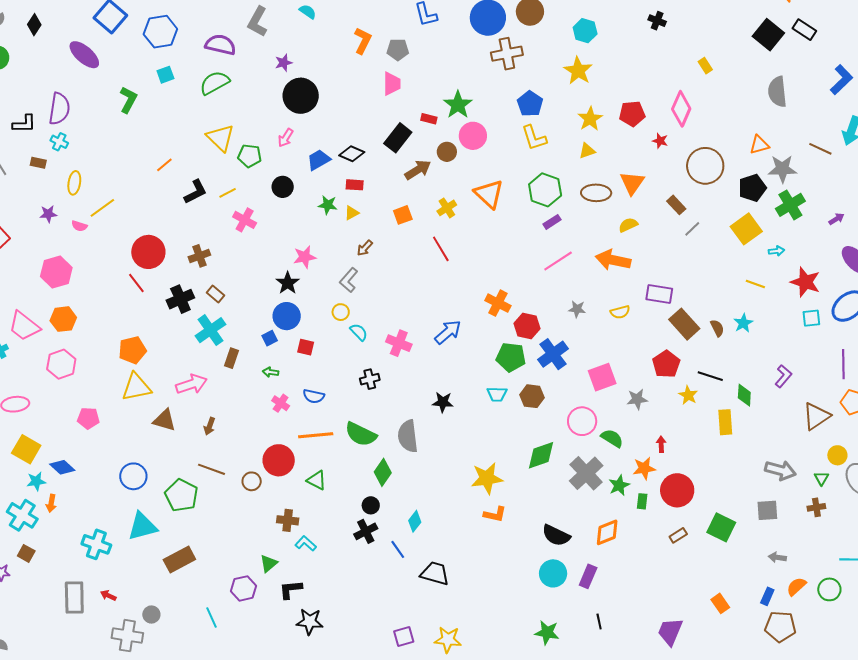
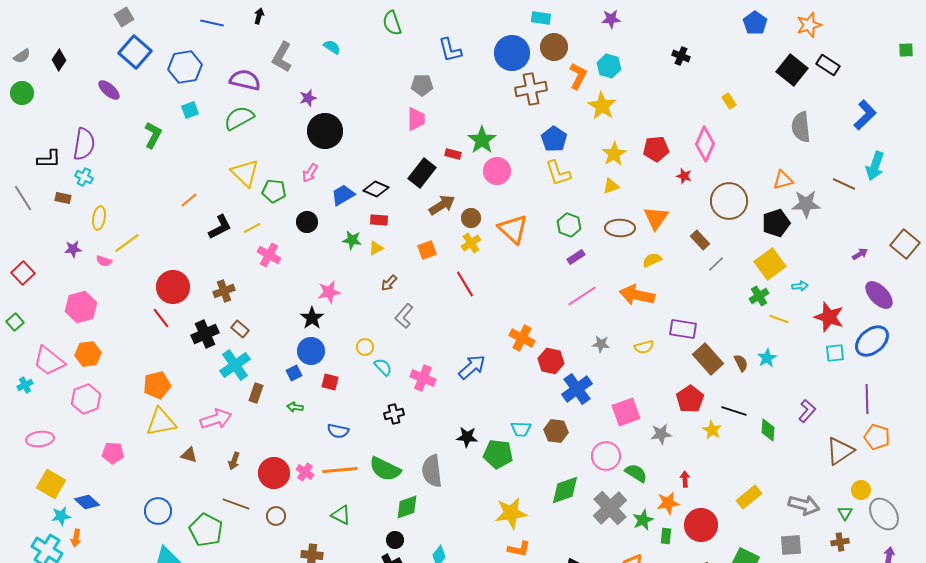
orange L-shape: (363, 41) -> (578, 76), moved
purple ellipse: (84, 55) -> (109, 90), size x0.7
brown circle: (447, 152) -> (471, 218), moved
green hexagon: (545, 190) -> (569, 225), size x0.7
green cross: (790, 205) -> (759, 296), moved, size x0.7
gray L-shape: (349, 280) -> (404, 316), moved
green pentagon: (511, 357) -> (498, 454), moved
pink cross: (281, 403) -> (305, 472), moved
brown triangle: (164, 420) -> (189, 455), size x0.7
yellow rectangle: (725, 422) -> (749, 497), moved, turned 55
red circle: (279, 460) -> (274, 473), moved
green diamond: (383, 472) -> (407, 507), turned 36

